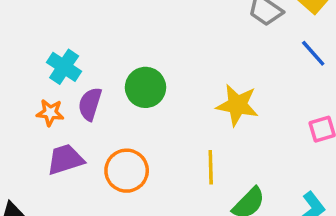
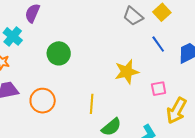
purple semicircle: (90, 104) -> (32, 13), moved
yellow star: (237, 105) -> (127, 72), moved, turned -30

